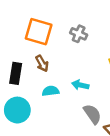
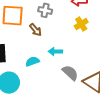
brown arrow: (42, 63) -> (36, 30), moved

